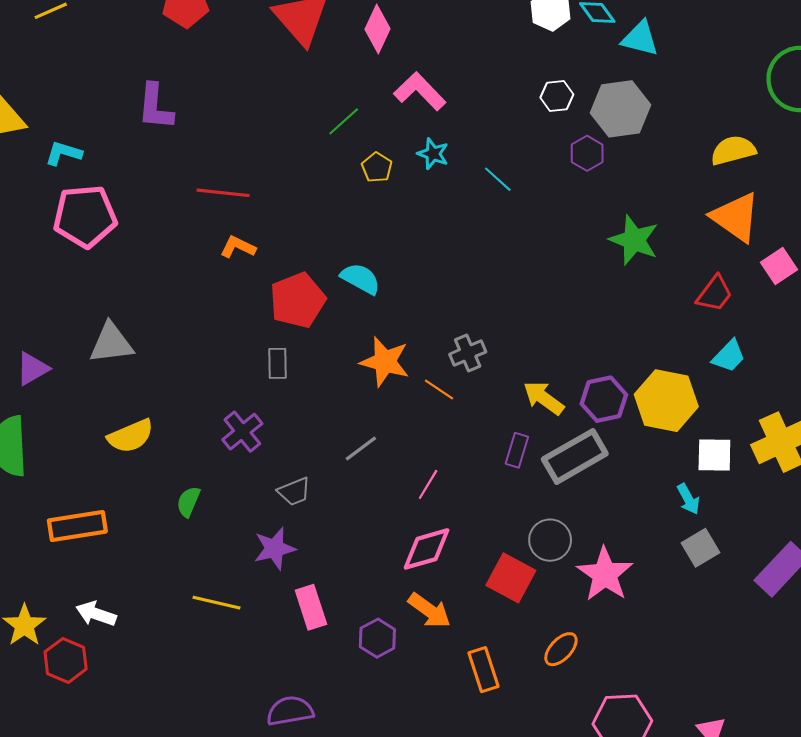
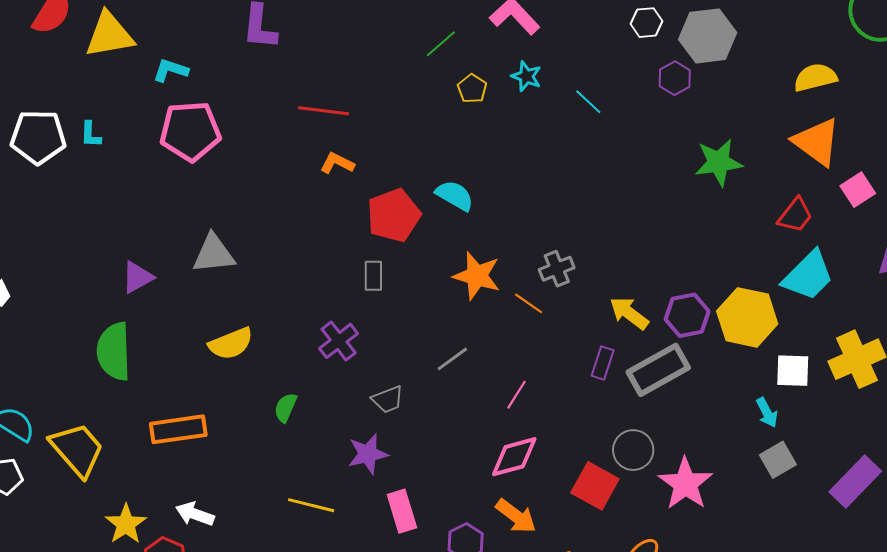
green star: (634, 240) -> (719, 162), turned -30
cyan trapezoid: (729, 356) -> (808, 276), size x1.6

